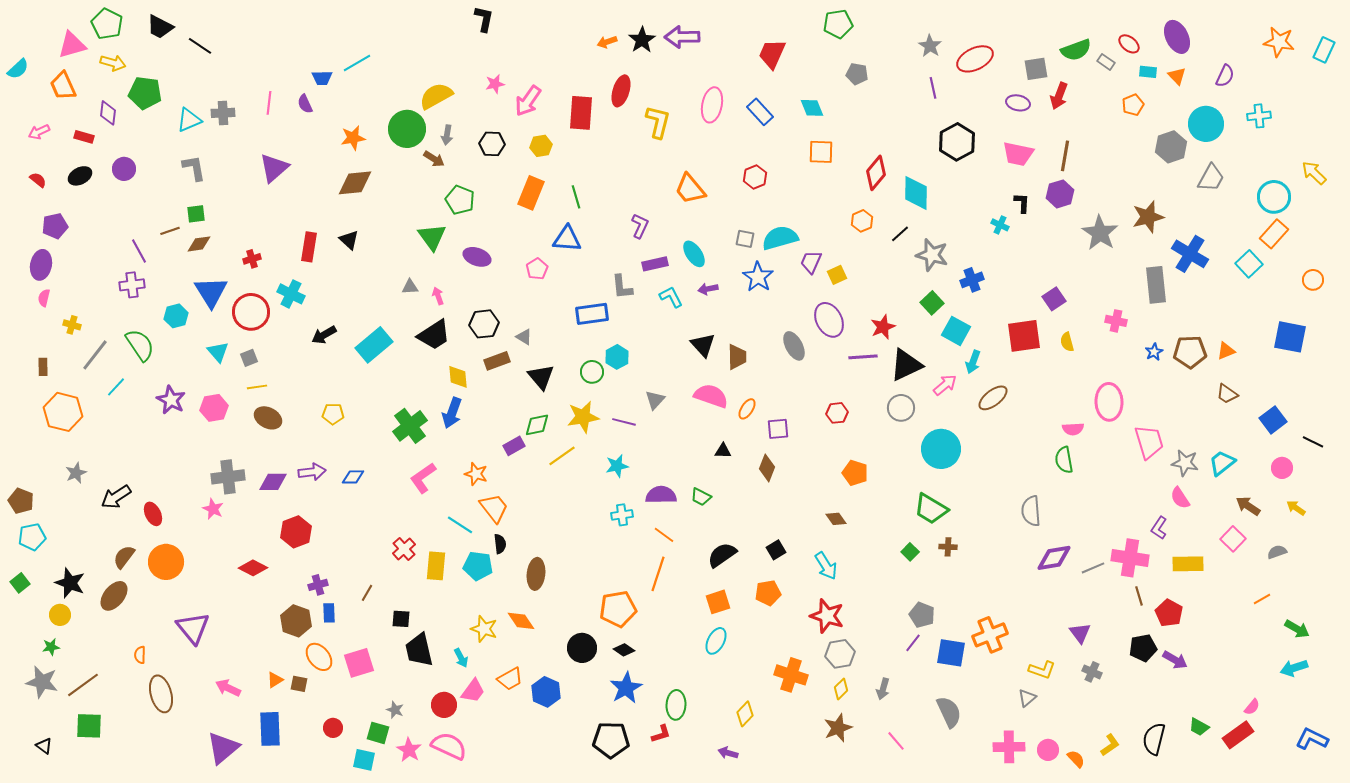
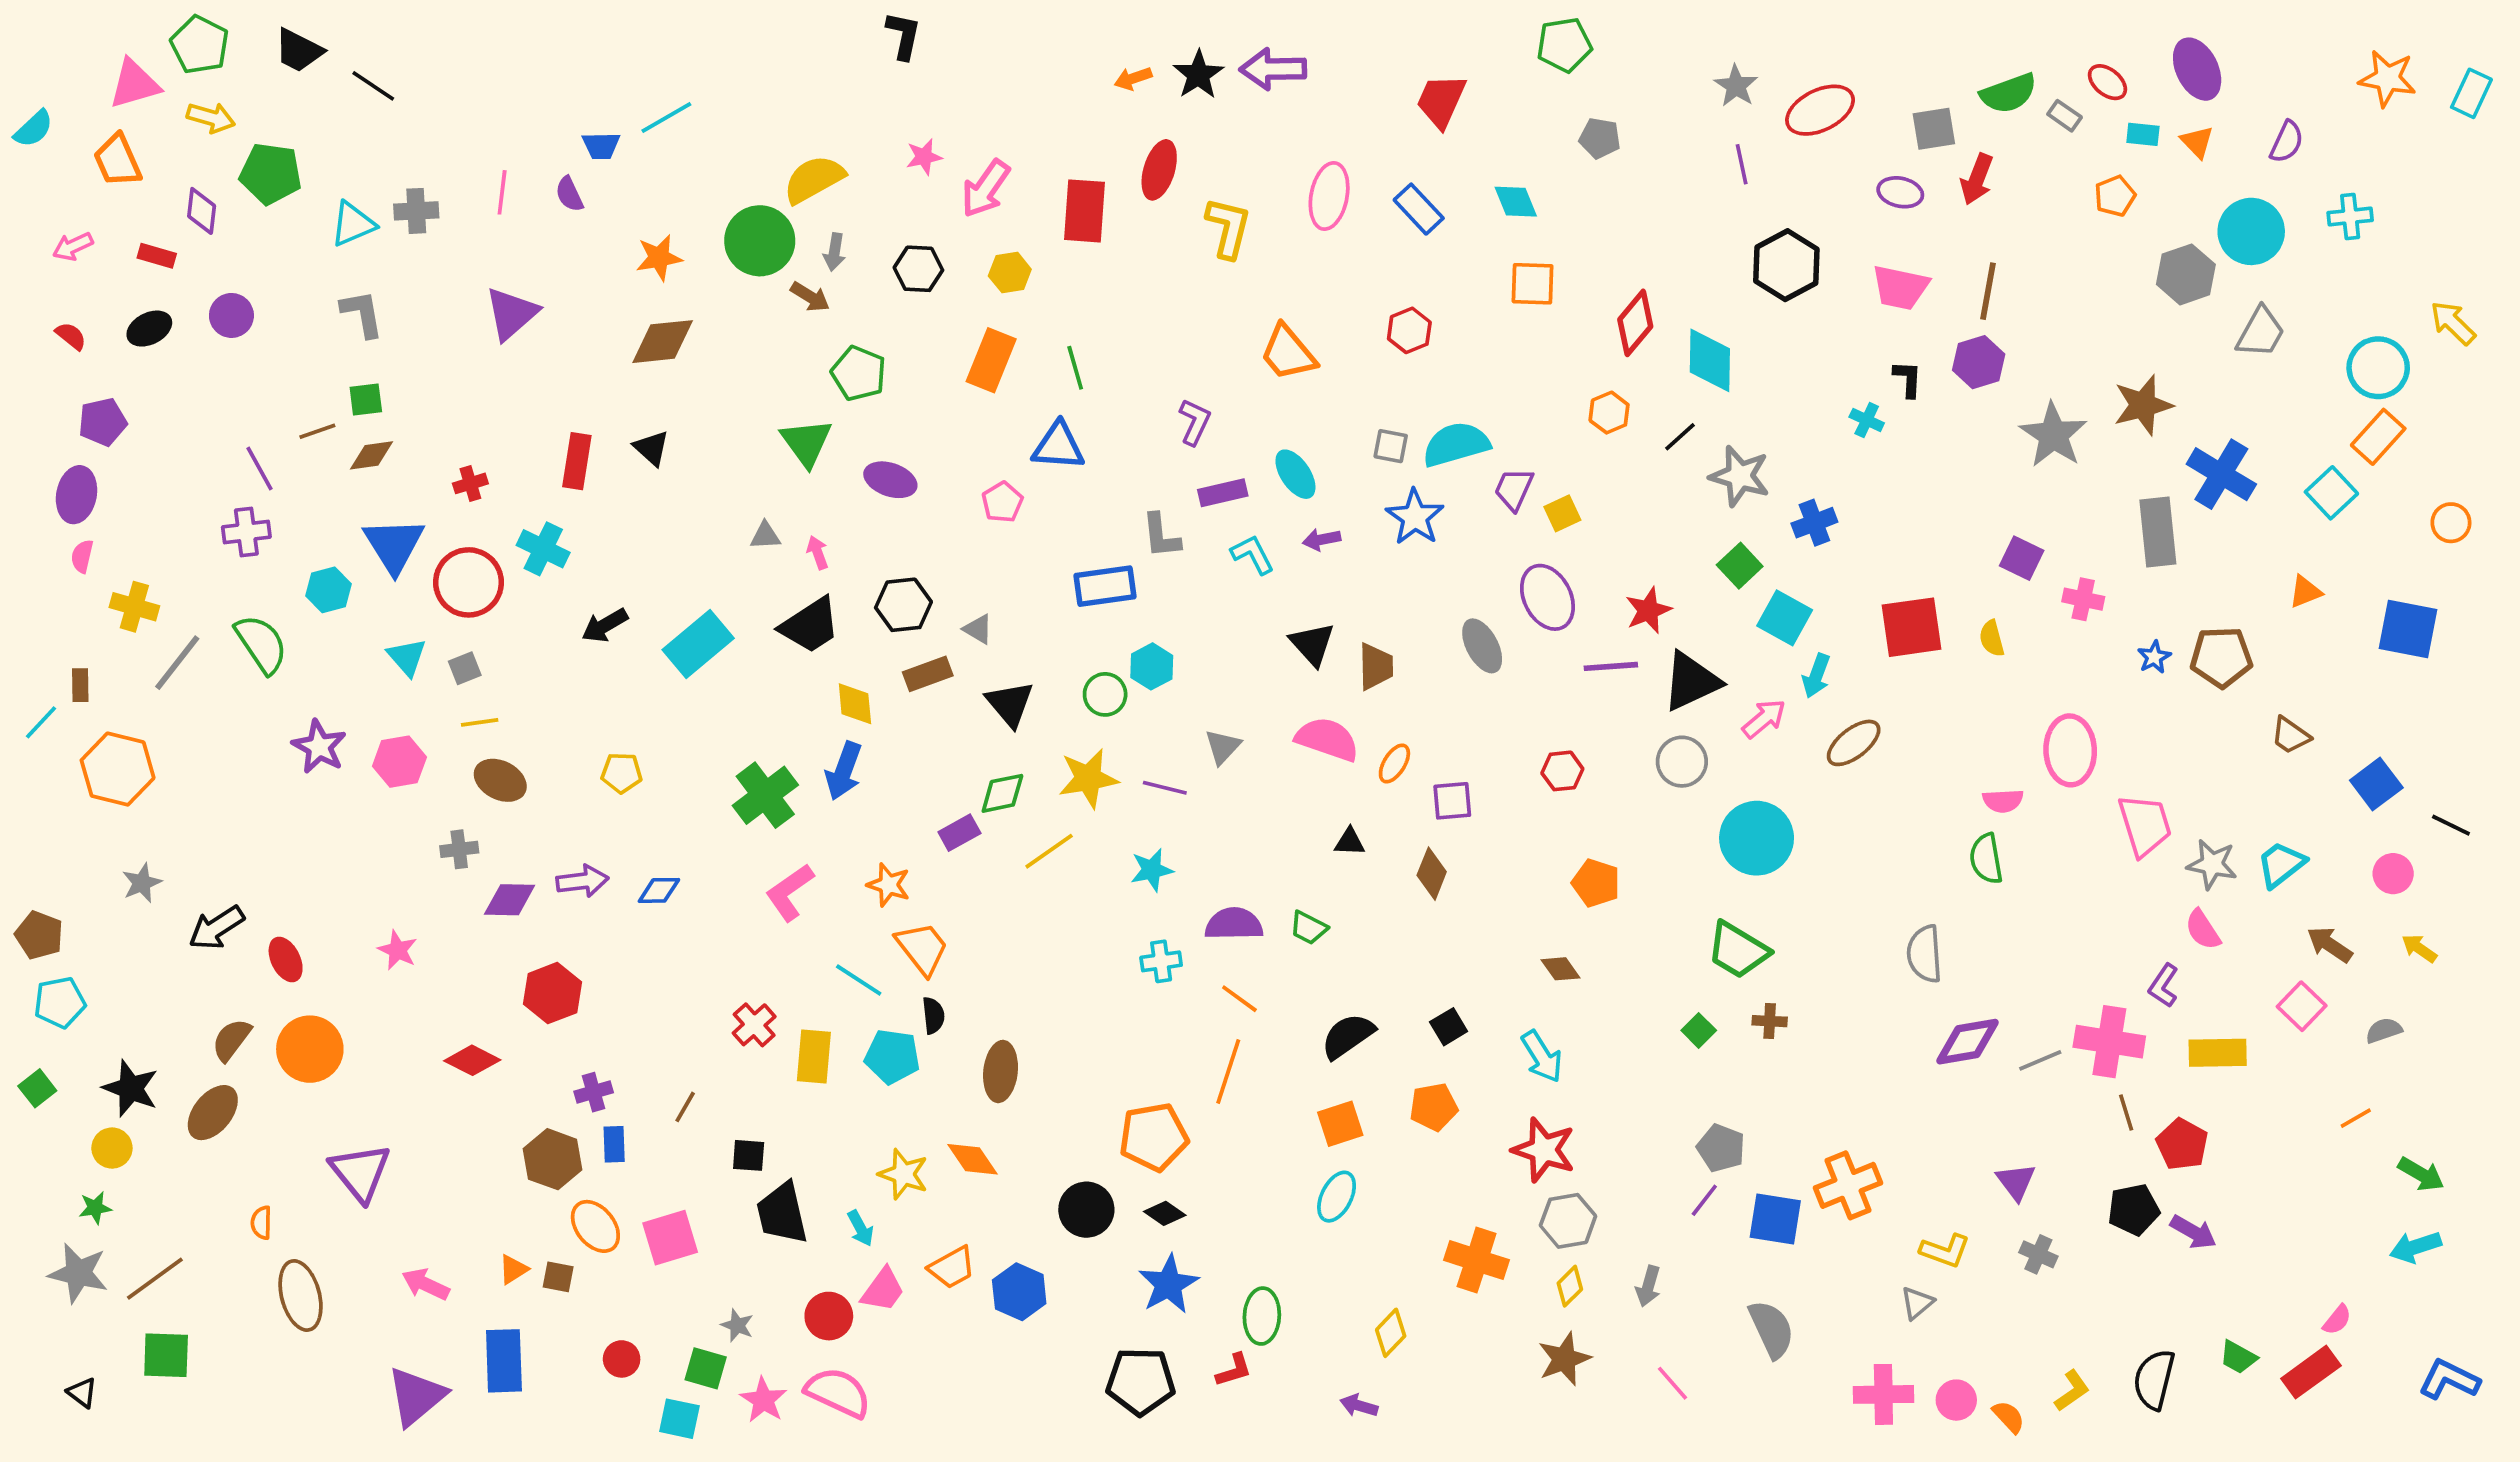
purple square: (1054, 299) -> (2022, 558), moved, turned -30
yellow cross: (72, 325) -> (134, 607), size x1.4
orange triangle: (1226, 351) -> (2305, 592), moved
cyan line: (116, 387) -> (41, 722), moved
gray cross: (228, 477) -> (459, 849), moved, size x0.6

